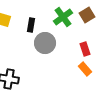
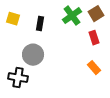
gray circle: (45, 43) -> (33, 55), moved
red rectangle: (85, 49) -> (94, 38), moved

